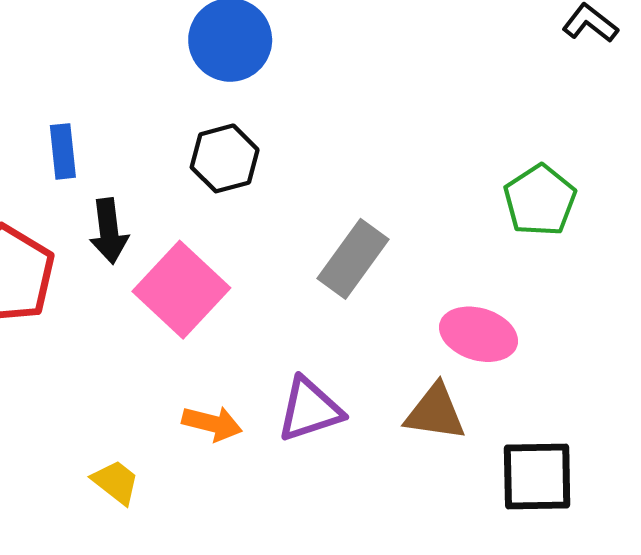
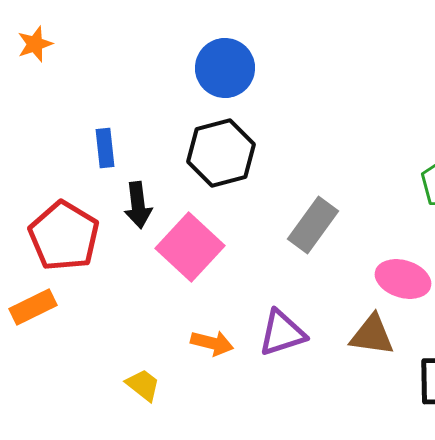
black hexagon: (225, 158) -> (221, 153), size x1.4

